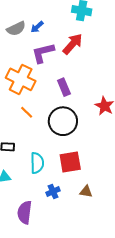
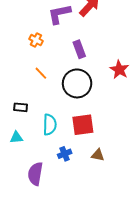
orange cross: (21, 79) -> (36, 40), size x0.5

